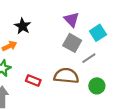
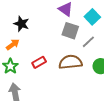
red rectangle: (33, 80) -> (39, 62), moved, turned -40

